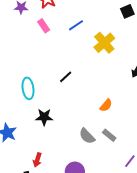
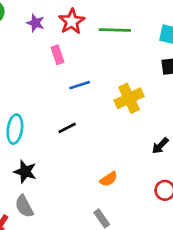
blue line: (76, 25) -> (80, 85), moved
gray semicircle: (87, 136) -> (24, 206), moved

